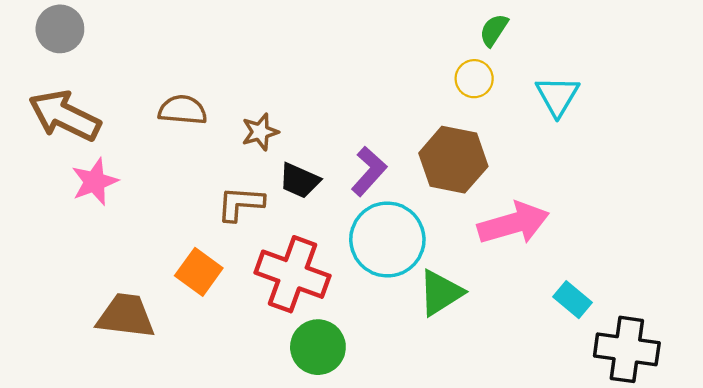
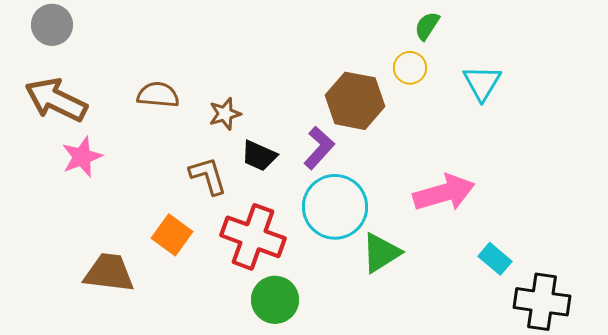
brown hexagon: (453, 160) -> (355, 101), moved
brown L-shape: (240, 204) -> (208, 176), turned 69

